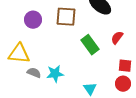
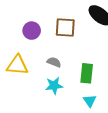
green rectangle: (90, 45) -> (87, 73), moved, turned 42
gray semicircle: (34, 73) -> (54, 62), moved

